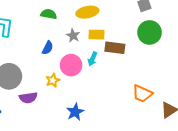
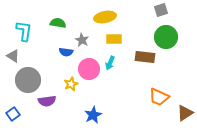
green semicircle: (49, 14) -> (58, 23), moved
gray star: (73, 36) -> (82, 40), moved
blue semicircle: (48, 48) -> (66, 52), turned 72
brown rectangle: (115, 48) -> (145, 57), moved

